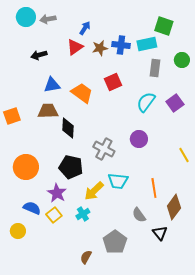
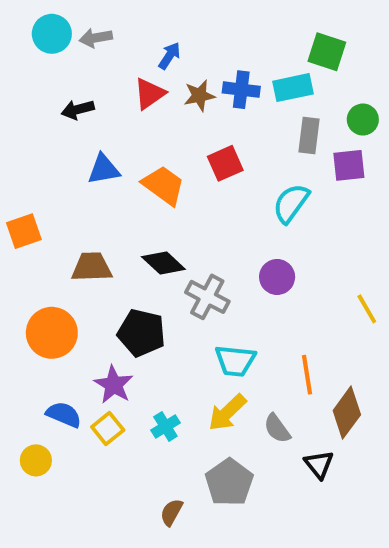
purple square: (175, 103) -> (349, 165), moved, turned 30
brown trapezoid: (48, 111) -> (92, 267), moved
black diamond: (68, 128) -> (163, 263), moved, turned -50
yellow arrow: (94, 191) -> (227, 413), moved

